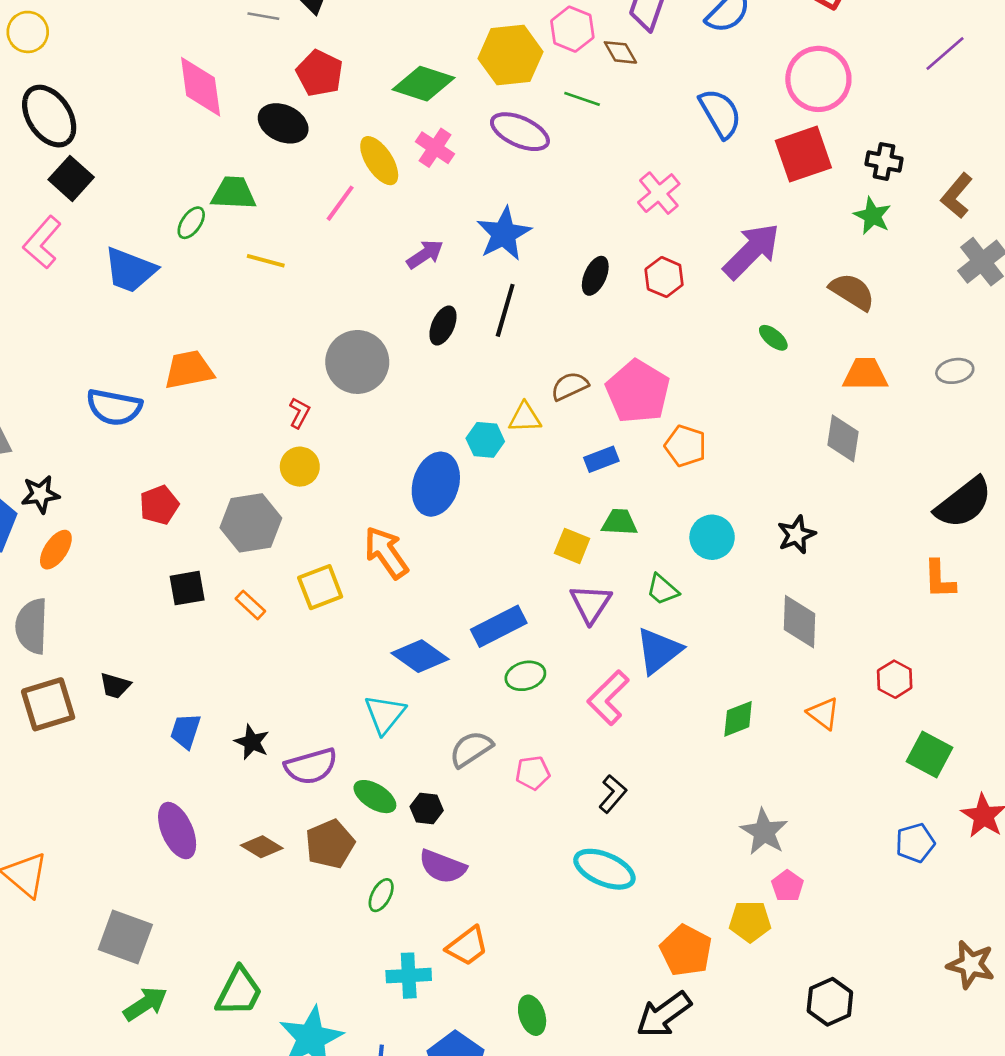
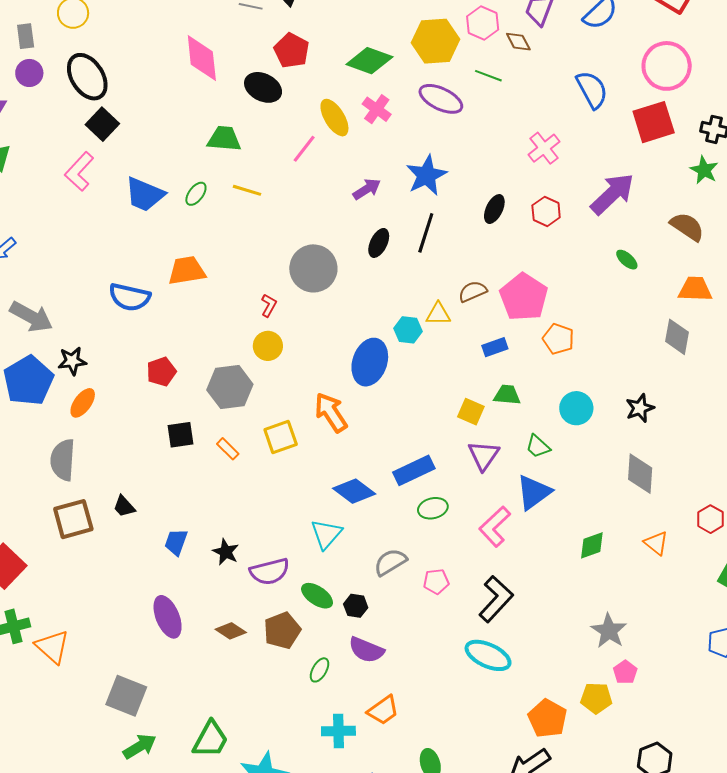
green ellipse: (191, 223) -> (196, 194), moved
black trapezoid: (115, 686) -> (124, 506), turned 30
black L-shape: (613, 794) -> (496, 599), size x1.6

